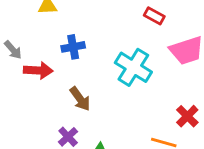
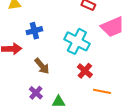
red cross: (187, 116) -> (85, 71), moved

